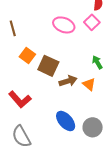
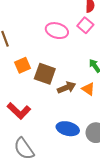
orange square: (27, 56) -> (23, 65), turned 35
blue ellipse: (66, 121) -> (68, 129), turned -30

